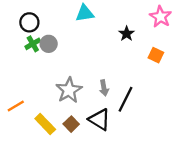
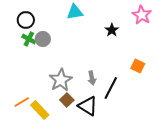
green cross: (33, 44) -> (29, 39), turned -32
orange square: (156, 55) -> (138, 66), moved
orange line: (16, 106) -> (22, 102), moved
brown square: (71, 124) -> (67, 100), moved

